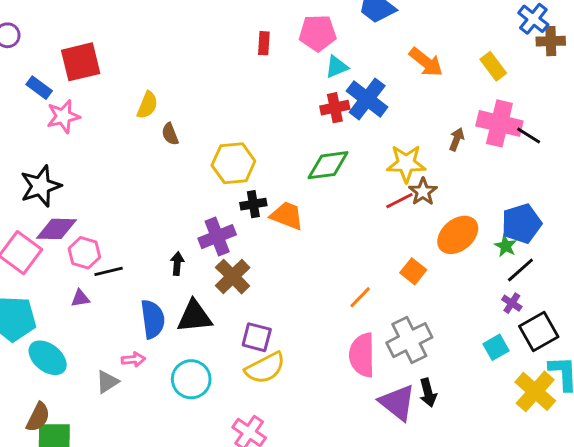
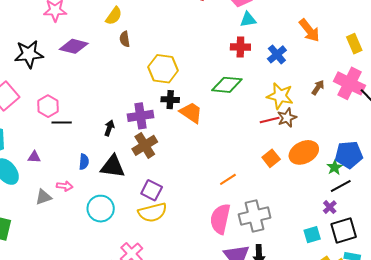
blue cross: (367, 99) -> (277, 54), moved, size x0.7
purple diamond: (57, 229) -> (74, 46), moved
orange square: (413, 271) -> (271, 158), moved
purple triangle: (80, 298) -> (34, 157), moved
blue semicircle: (153, 319) -> (84, 162), size x0.6

